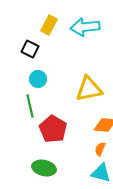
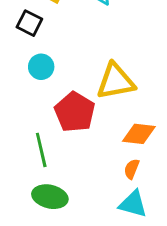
green line: (30, 106) -> (41, 150), moved
red pentagon: (53, 129) -> (75, 112), moved

